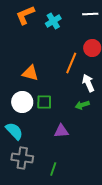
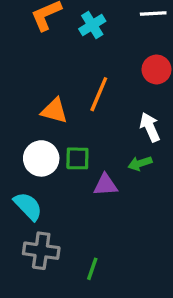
orange line: (71, 63) -> (99, 94), moved
purple triangle: (61, 131) -> (105, 185), moved

